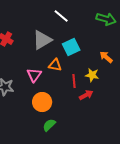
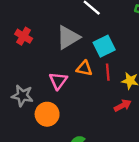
red line: (74, 81) -> (108, 72), moved
orange circle: (42, 102) -> (47, 114), moved

